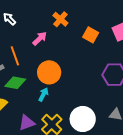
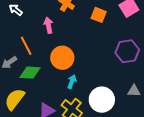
pink arrow: (40, 39) -> (48, 25), turned -49
cyan arrow: (43, 94) -> (72, 82), moved

